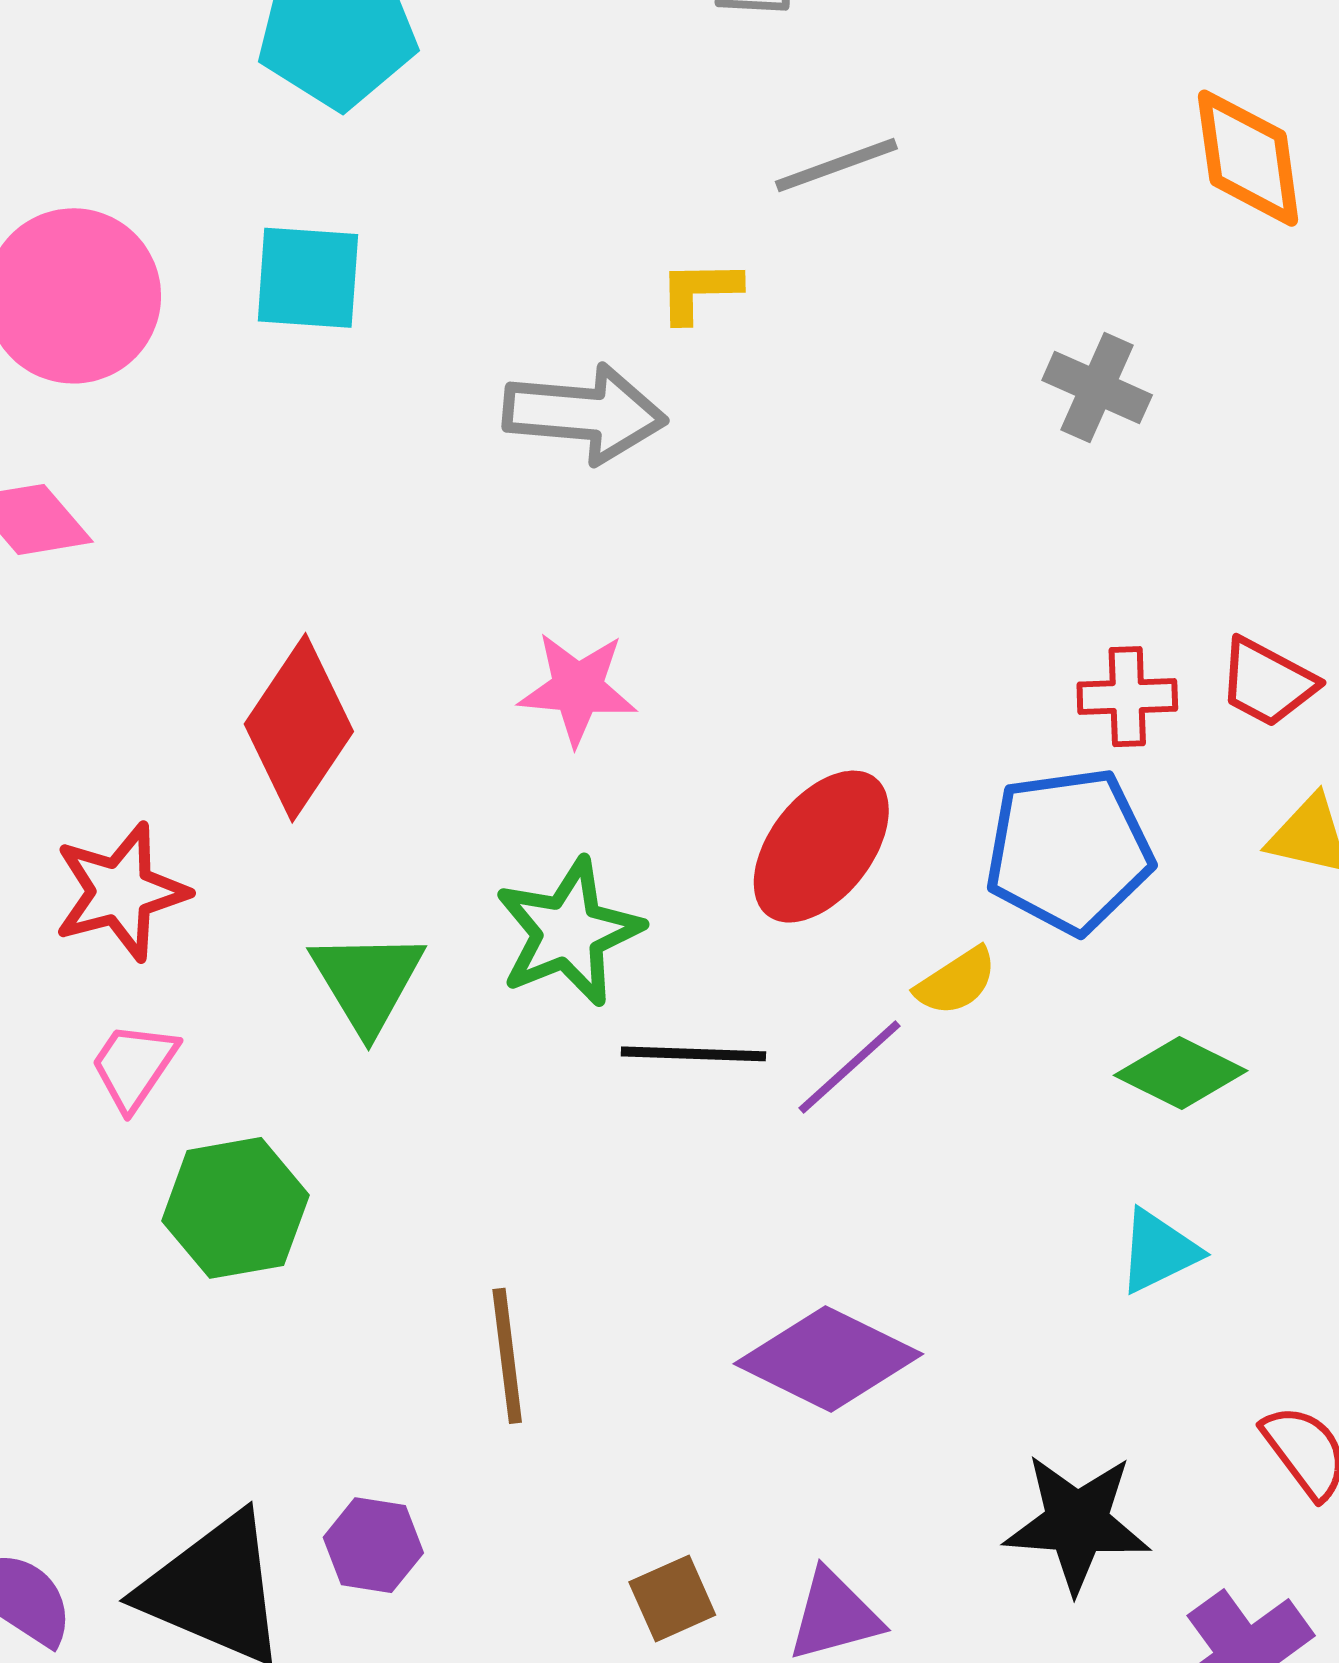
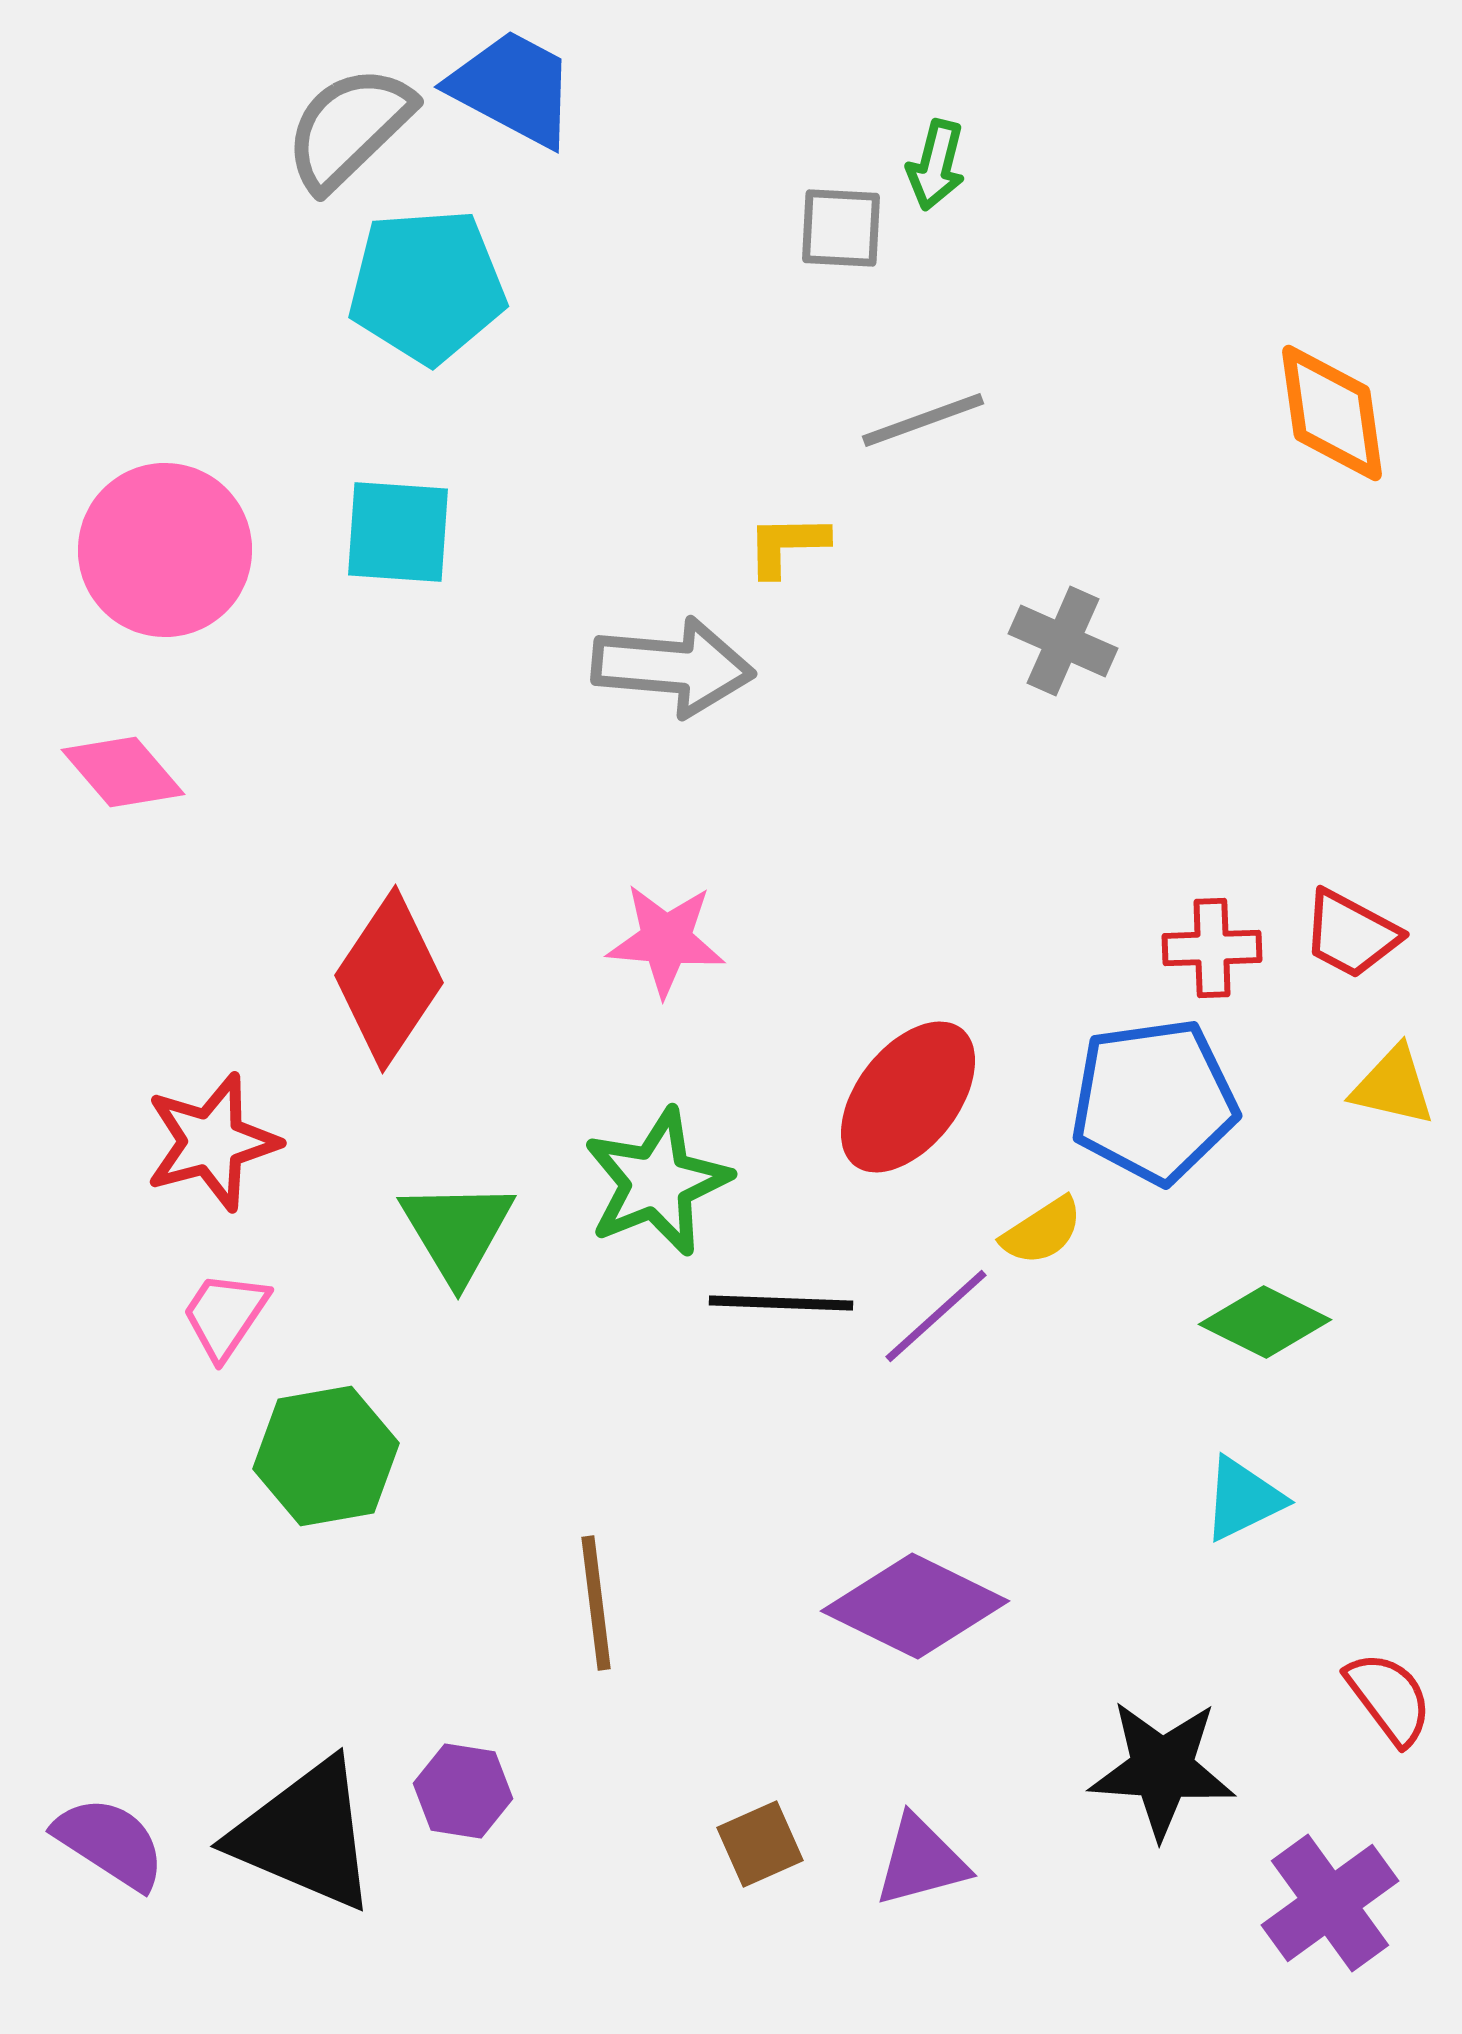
gray cross: (1097, 388) -> (1063, 641), moved

